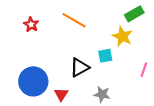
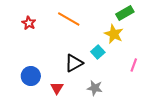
cyan square: (105, 56) -> (98, 52), turned -32
blue circle: (33, 81) -> (31, 76), size x0.7

